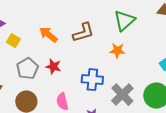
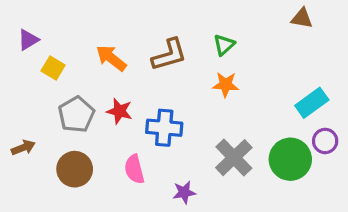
green triangle: (124, 21) -> (224, 45), moved, size x0.6
blue cross: (92, 80) -> (164, 128), moved

